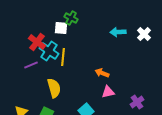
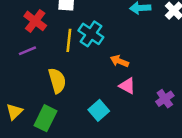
cyan cross: (49, 51) -> (91, 34), moved
pink triangle: (108, 92) -> (127, 86), turned 40

